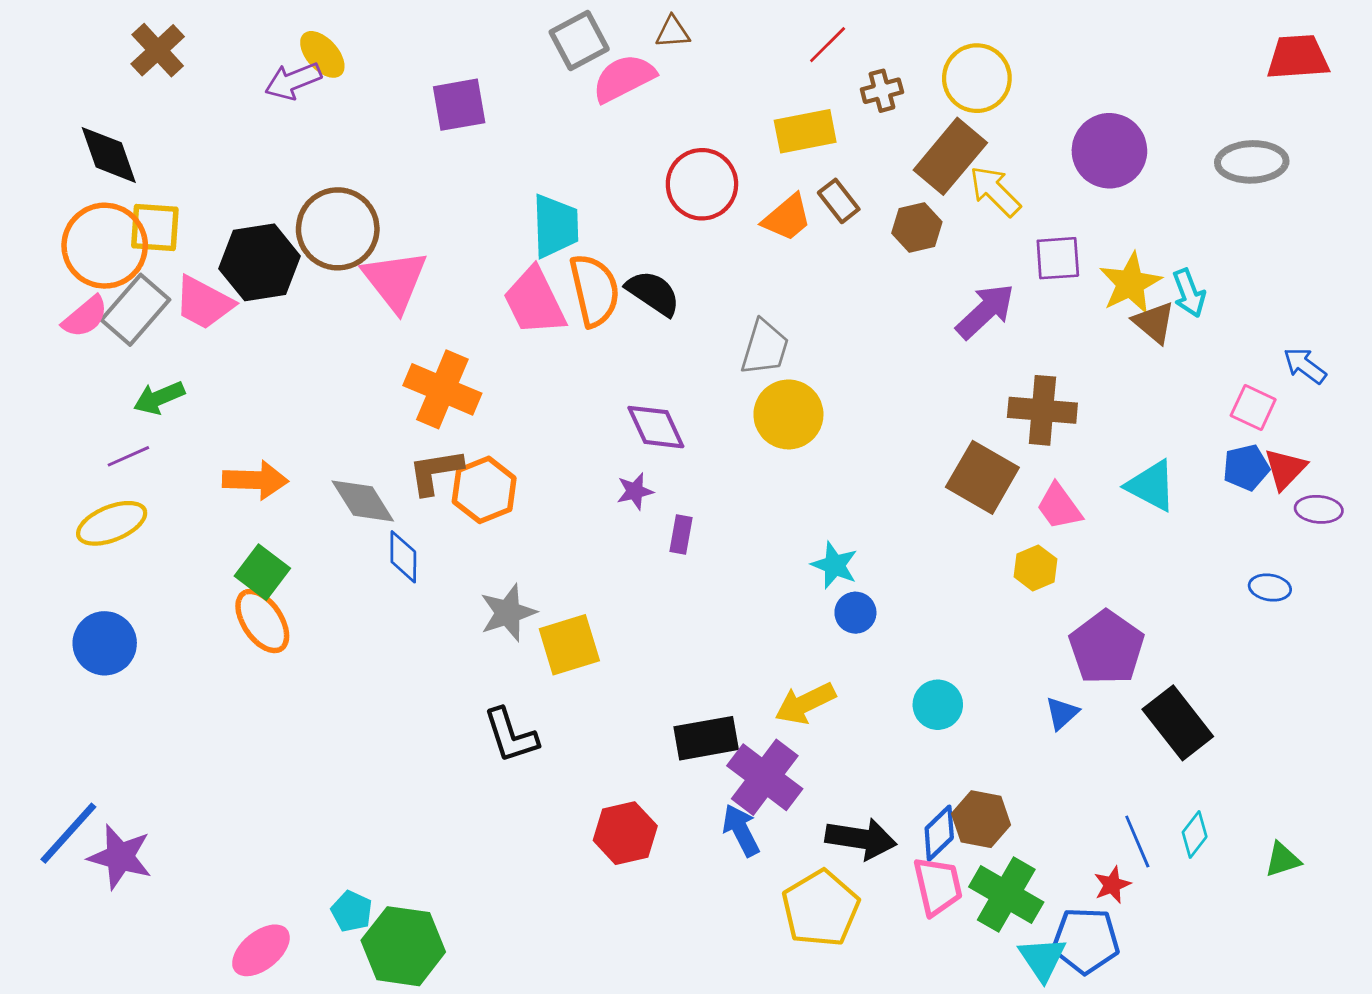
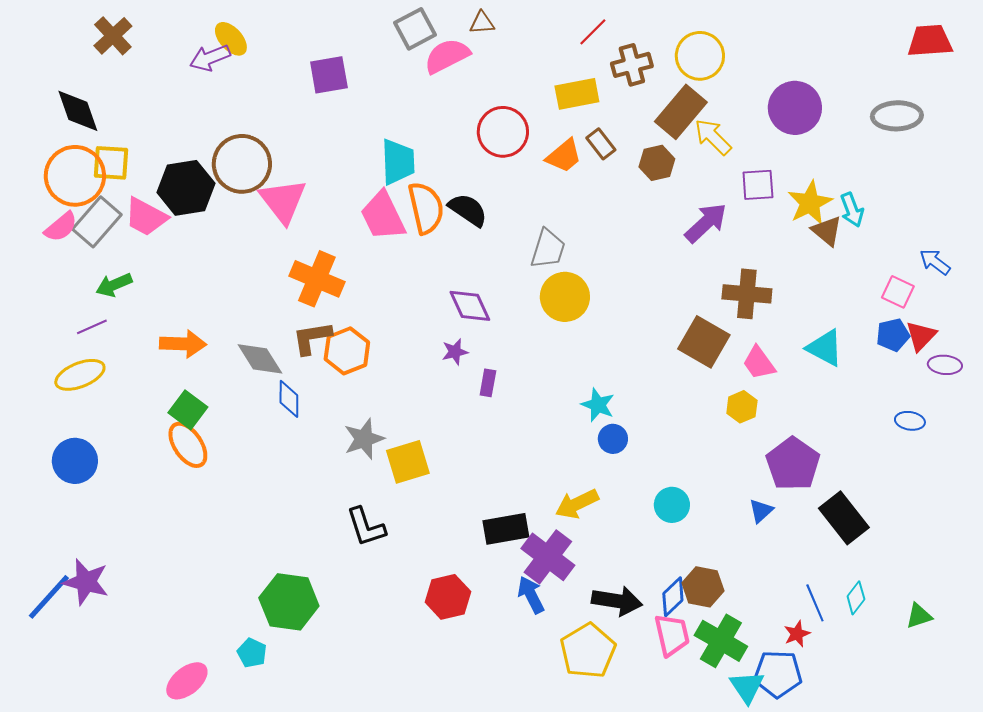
brown cross: (882, 91) -> (632, 65), size x1.4
purple star: (120, 857) -> (86, 582), moved
green hexagon: (403, 946) -> (289, 602), moved

